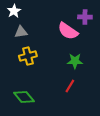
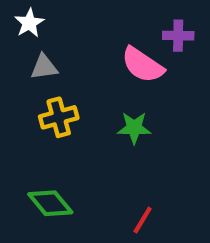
green star: (75, 61) -> (134, 128), moved
red line: (70, 86) -> (143, 220), moved

